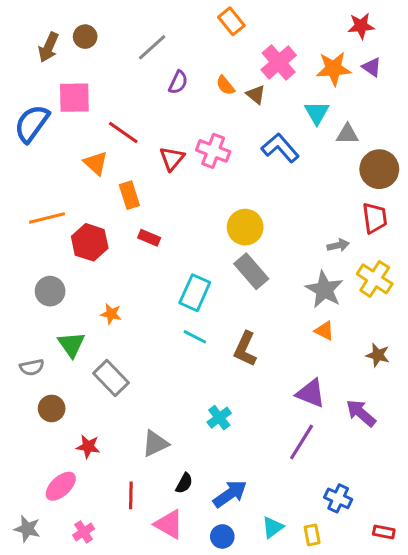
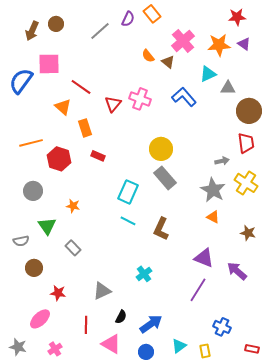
purple semicircle: (178, 82) -> (128, 19), moved
cyan triangle: (317, 113) -> (208, 74), turned 36
gray rectangle: (111, 378) -> (73, 248), size x0.7

